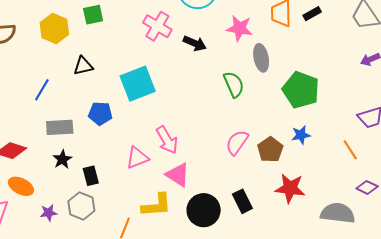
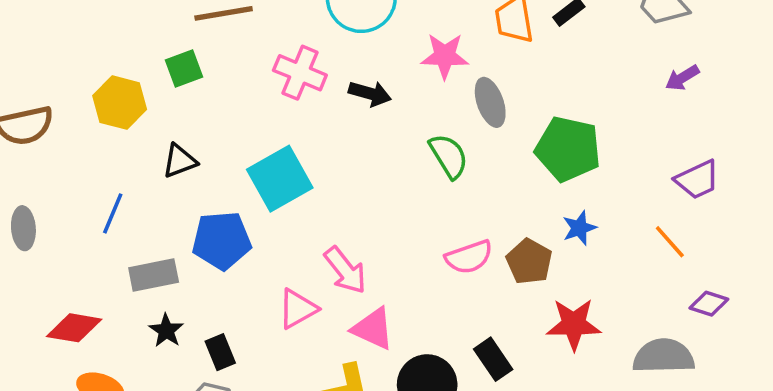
blue pentagon: (100, 113) -> (222, 240), size x1.4
pink semicircle: (237, 142) -> (469, 257), turned -136

